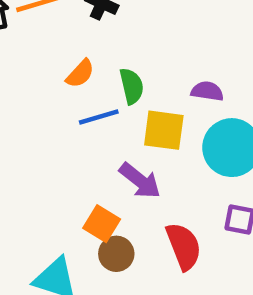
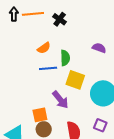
purple semicircle: (207, 91) -> (99, 48), moved
orange square: (102, 224) -> (40, 115), turned 35

